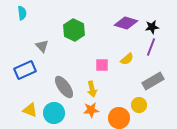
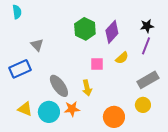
purple diamond: (126, 23) -> (112, 32), moved, turned -65
green hexagon: (74, 30) -> (85, 29), moved
yellow circle: (139, 105) -> (143, 105), moved
orange star: (91, 110) -> (72, 109), moved

